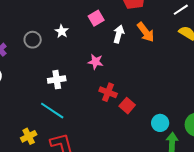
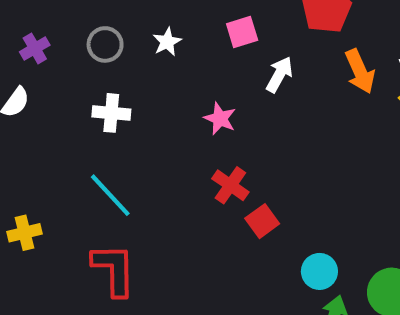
orange arrow: (146, 32) -> (360, 71), moved
white cross: (57, 80) -> (111, 113), moved
yellow cross: (29, 136) -> (24, 233), moved

